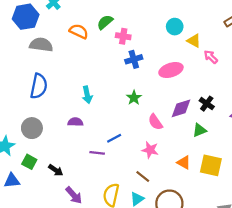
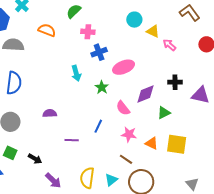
green semicircle: (105, 22) -> (74, 11), moved
pink ellipse: (171, 70) -> (124, 67), moved
cyan arrow: (87, 95) -> (76, 73), moved
black cross: (207, 104) -> (175, 82), moved, turned -32
blue line: (114, 138) -> (98, 126), moved, turned -32
pink star: (150, 150) -> (129, 134), moved
brown line: (143, 177) -> (126, 159), moved

